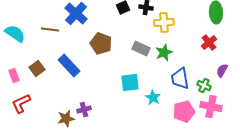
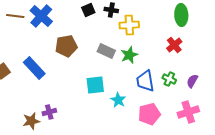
brown line: (50, 30) -> (15, 16), moved
brown pentagon: (101, 44) -> (66, 46), turned -30
purple semicircle: (222, 70) -> (192, 81), moved
green cross: (204, 86) -> (169, 79), moved
pink cross: (211, 106) -> (188, 112), moved, turned -30

